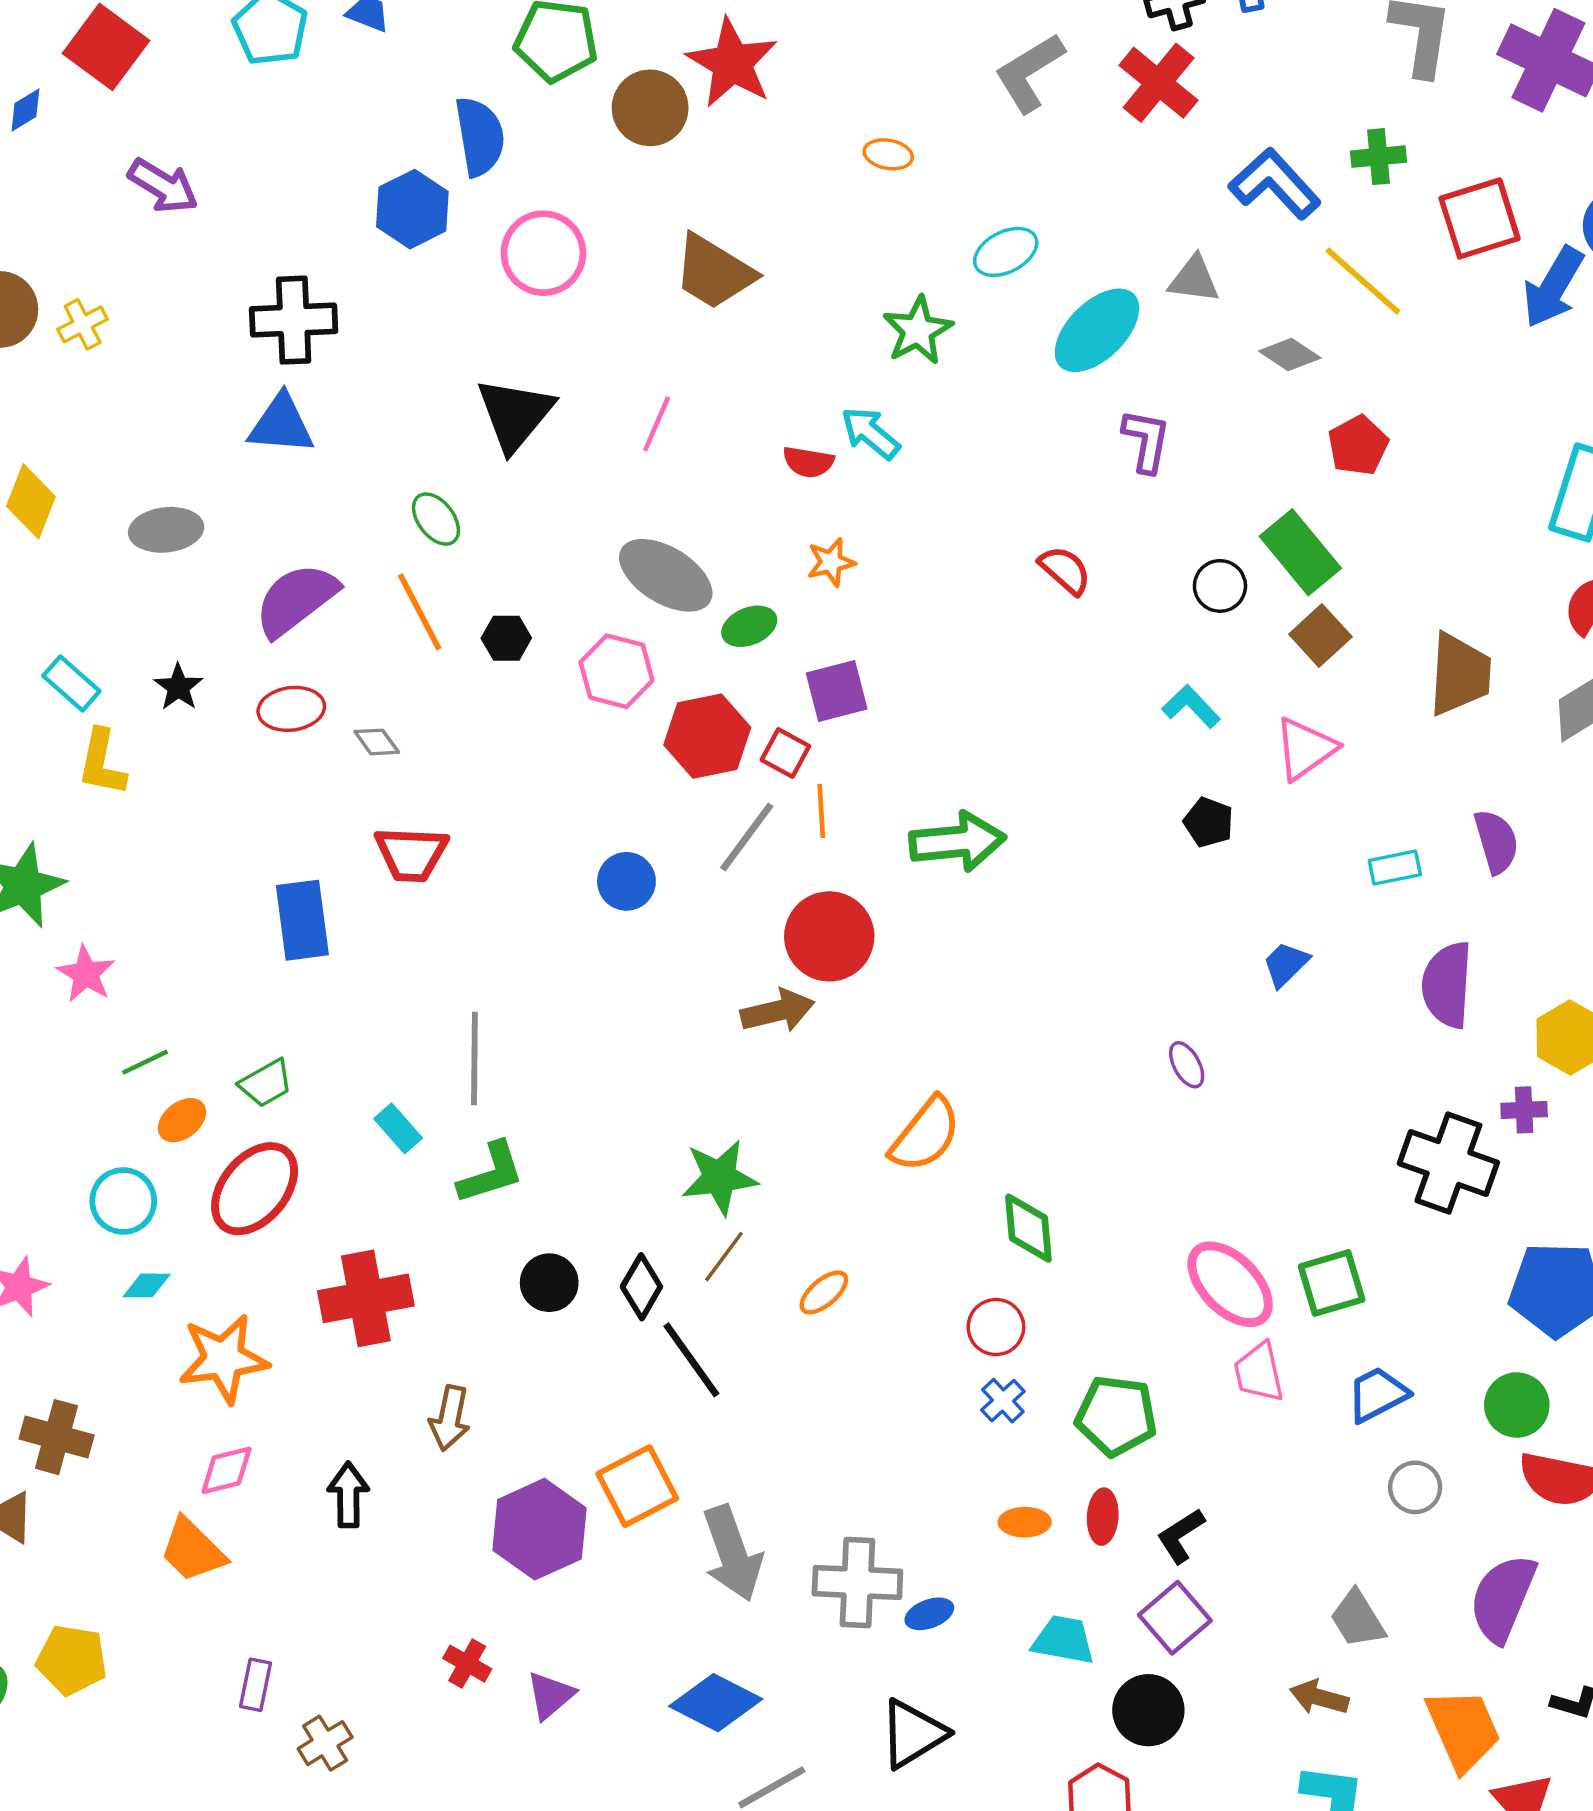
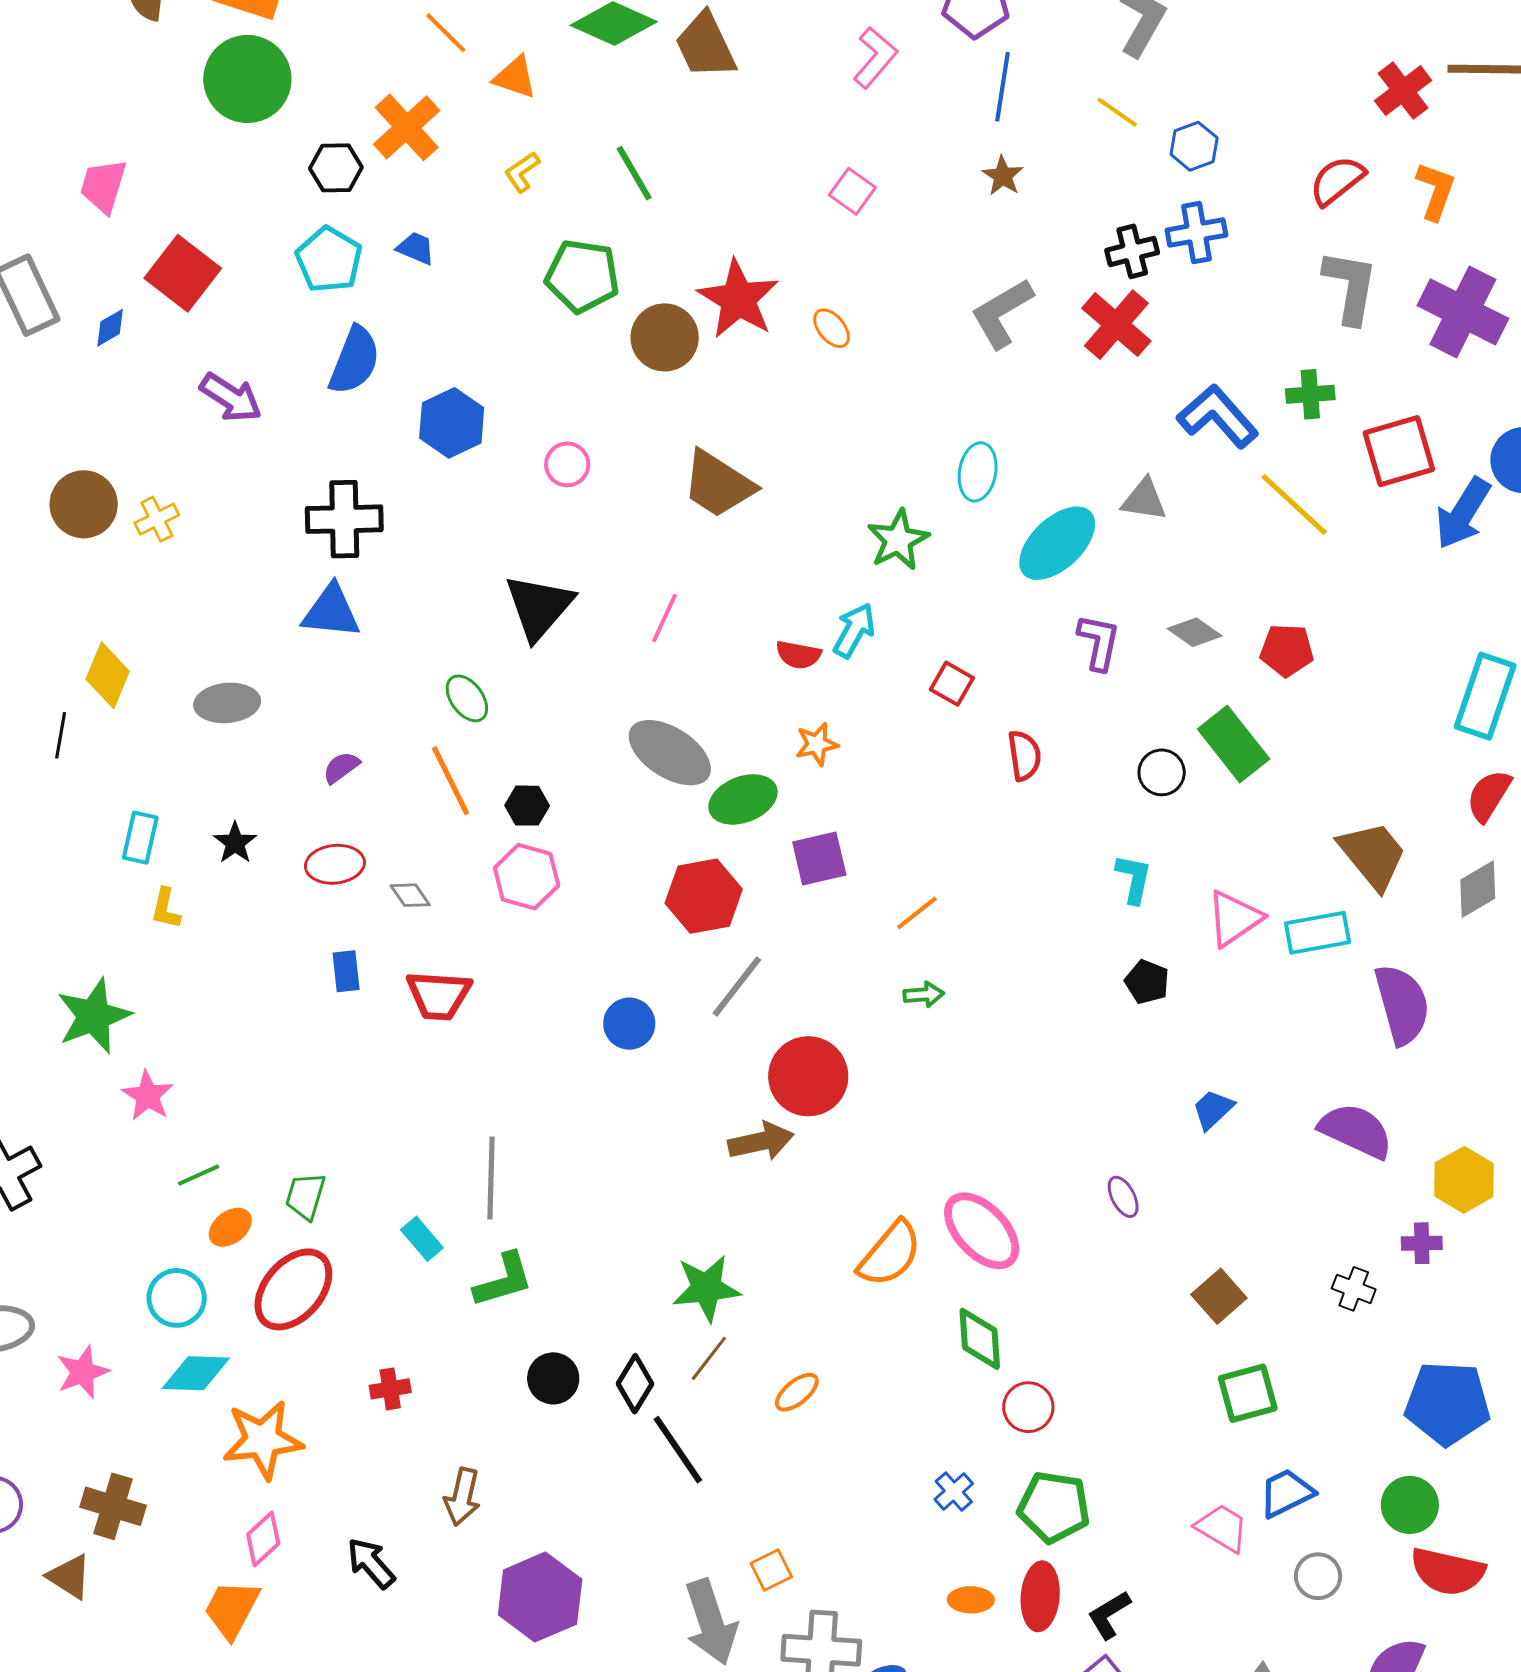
blue semicircle: (480, 137) -> (354, 360), moved, turned 30
orange ellipse: (888, 154) -> (832, 328), moved, turned 39
cyan ellipse: (1006, 252) -> (978, 472), turned -54
pink circle: (543, 253) -> (567, 464), size x0.6
gray diamond: (1290, 355) -> (1195, 632), moved
cyan arrow: (870, 433) -> (854, 630), turned 78
red pentagon: (1358, 445) -> (1287, 650), turned 30
red semicircle: (1065, 570) -> (1024, 756), turned 39
purple semicircle: (296, 600) -> (341, 767), size x0.5
green ellipse: (749, 626) -> (743, 799), size x1.4
brown square: (1320, 635) -> (1219, 1296), moved
pink hexagon: (616, 671) -> (527, 877), moved
brown trapezoid: (1460, 674) -> (1373, 855), turned -44
cyan rectangle: (71, 683) -> (140, 838), turned 60
cyan L-shape: (1191, 706) -> (1134, 879), turned 54
red square: (785, 753) -> (952, 684), moved
yellow L-shape: (102, 763) -> (166, 908), size x0.7
orange line: (821, 811) -> (917, 913), moved, turned 54
green arrow: (957, 842) -> (924, 995), size x0.5
purple semicircle: (1496, 842) -> (1402, 1004), size x1.4
cyan rectangle: (1395, 868) -> (1318, 933), moved, size x1.4
blue rectangle: (302, 920) -> (346, 971), moved, size x0.6
purple semicircle: (1447, 985) -> (1356, 1131), turned 110
green trapezoid: (266, 1083) -> (305, 1196), turned 135
black cross: (1448, 1163) -> (1354, 1289), size x0.5
pink ellipse: (1230, 1284) -> (982, 1231), moved
cyan diamond: (147, 1285) -> (196, 1373), size x1.6
red cross: (366, 1298) -> (390, 1389), size x0.5
red circle: (996, 1327) -> (1028, 1407), moved
pink trapezoid: (1259, 1372) -> (1222, 1528), moved, turned 132
pink diamond: (226, 1470) -> (263, 1539), turned -30
orange square: (637, 1486) -> (771, 1570), moved, size x0.6
black arrow: (348, 1495) -> (371, 1563), turned -42
red ellipse: (1103, 1517) -> (1040, 1596), size x1.4
orange trapezoid: (193, 1550) -> (232, 1609), turned 72

